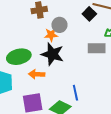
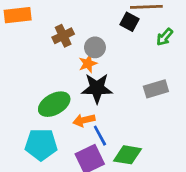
gray rectangle: (97, 48) -> (156, 89), moved
blue line: (75, 93) -> (100, 136), moved

